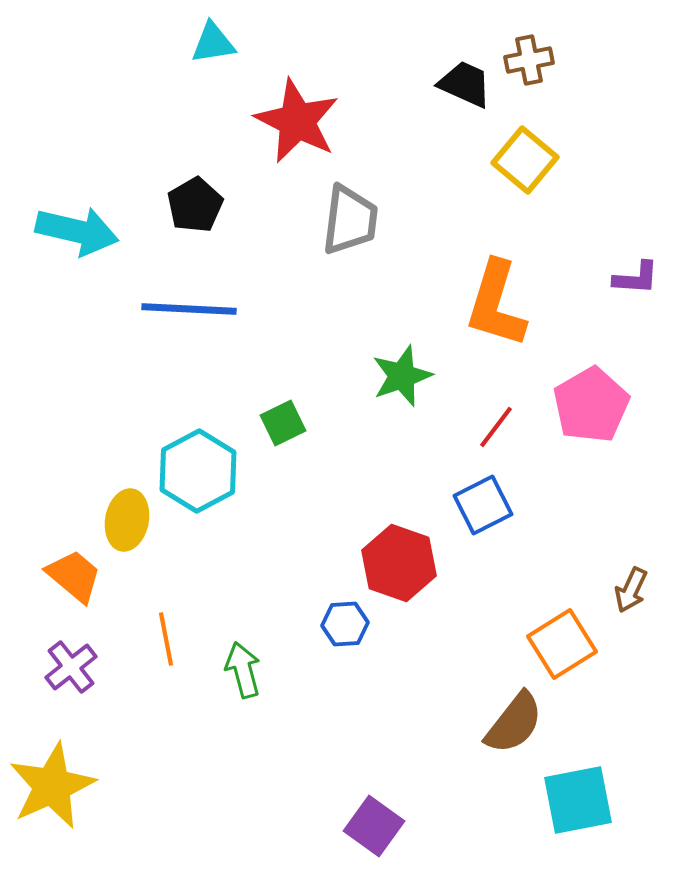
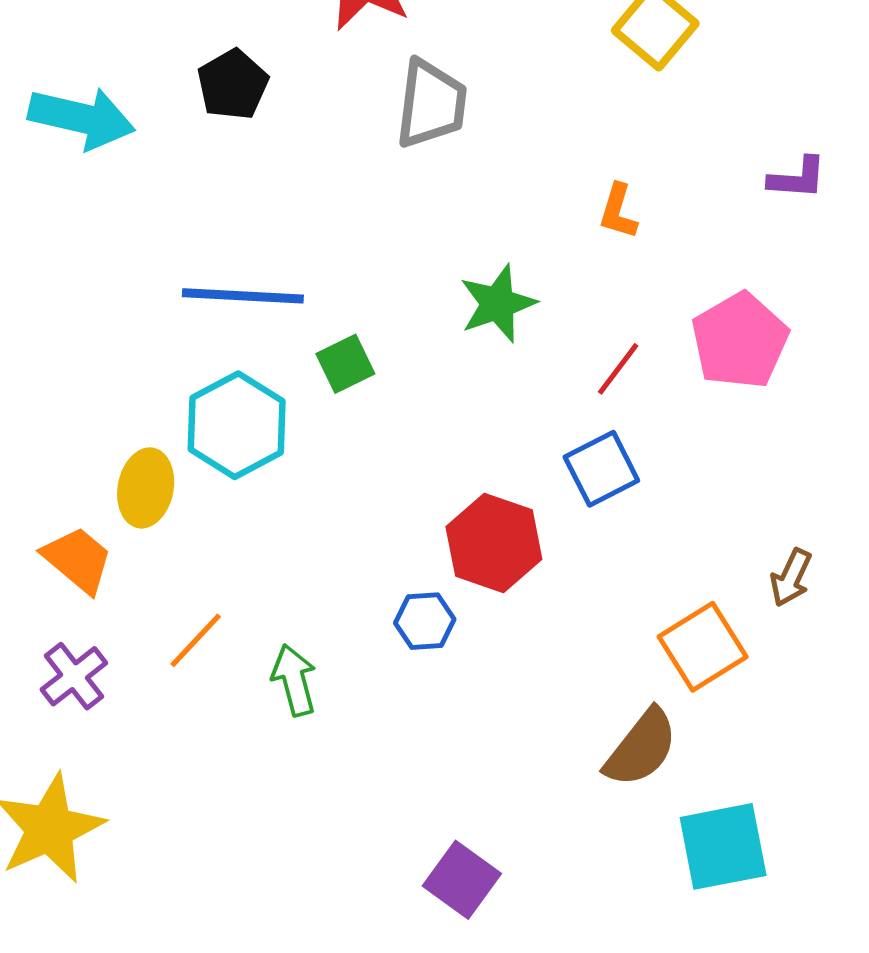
orange L-shape: (496, 304) -> (618, 211), size x0.5
blue line: (189, 309) -> (243, 296), moved
orange line: (166, 639) -> (196, 640), turned 54

